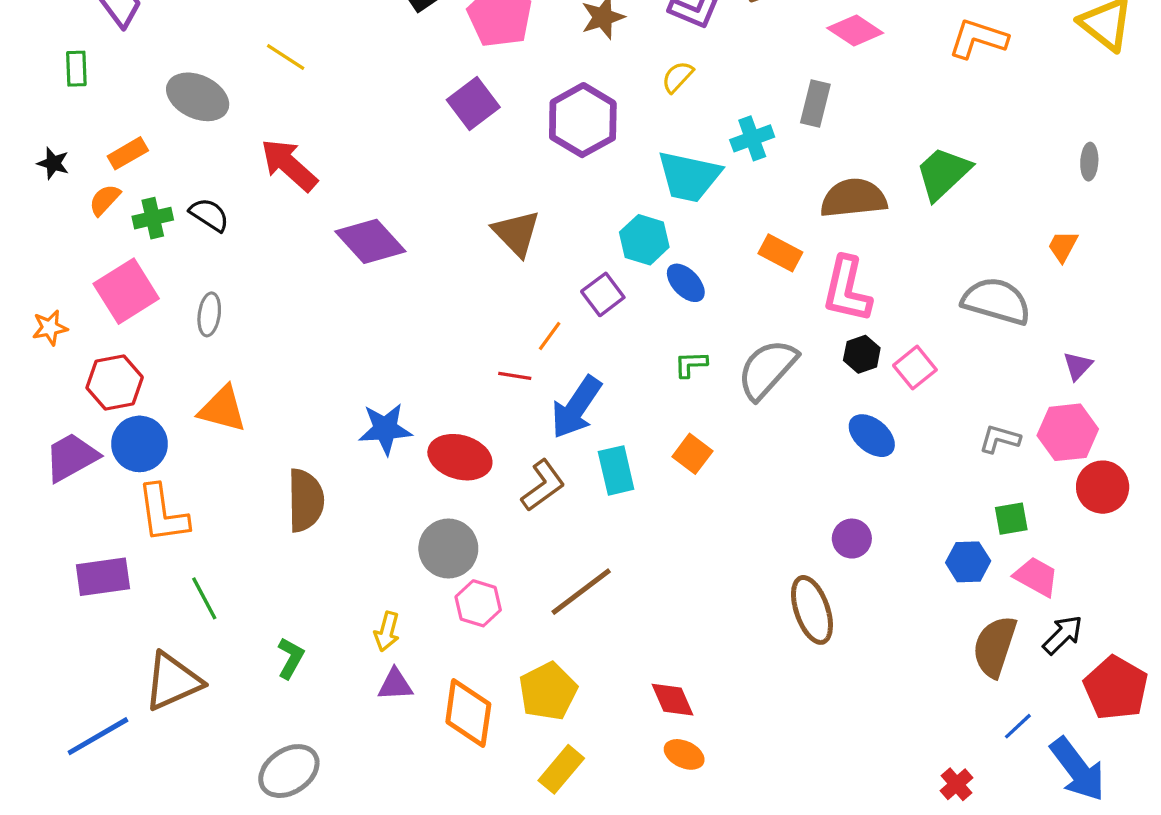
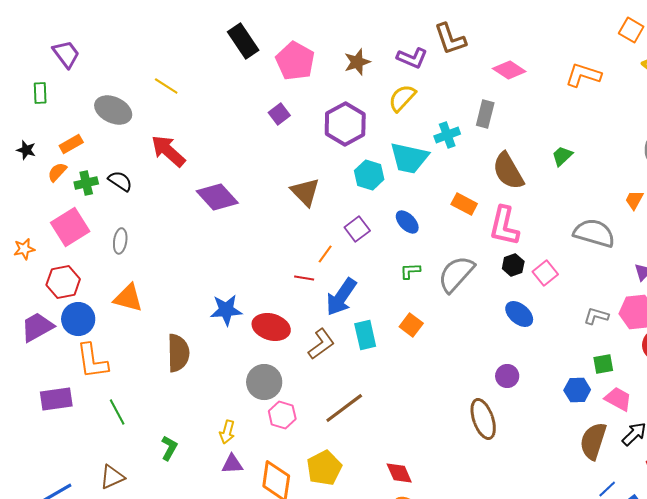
yellow semicircle: (677, 77) -> (402, 98), size x1.4
purple square: (473, 103) -> (279, 114), size x0.7
green trapezoid: (943, 173) -> (562, 156), size x0.6
brown semicircle: (854, 198) -> (508, 171), turned -114
cyan hexagon: (644, 240) -> (369, 175), moved
brown triangle: (173, 681) -> (112, 477), moved, size x0.7

